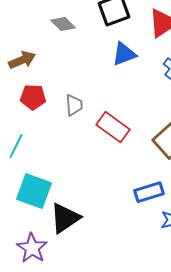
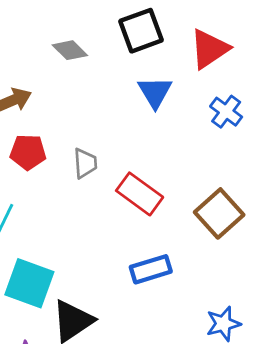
blue triangle: (124, 54) -> (155, 92), turned -40
blue rectangle: (149, 192) -> (151, 269), moved

